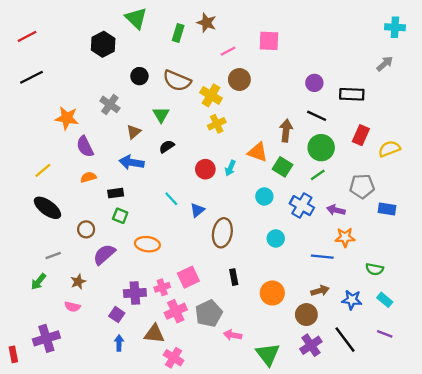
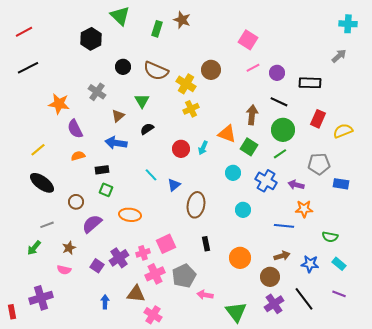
pink square: (269, 41) -> (248, 40), moved, turned 30
pink line: (228, 51) -> (253, 68), moved
purple cross: (135, 293) -> (119, 258), turned -30
purple square: (117, 315) -> (97, 266), moved

